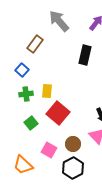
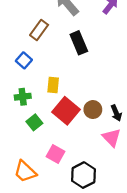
black rectangle: (85, 55) -> (79, 43), moved, turned -36
green cross: (26, 94) -> (23, 97), moved
brown circle: (73, 144) -> (93, 110), moved

